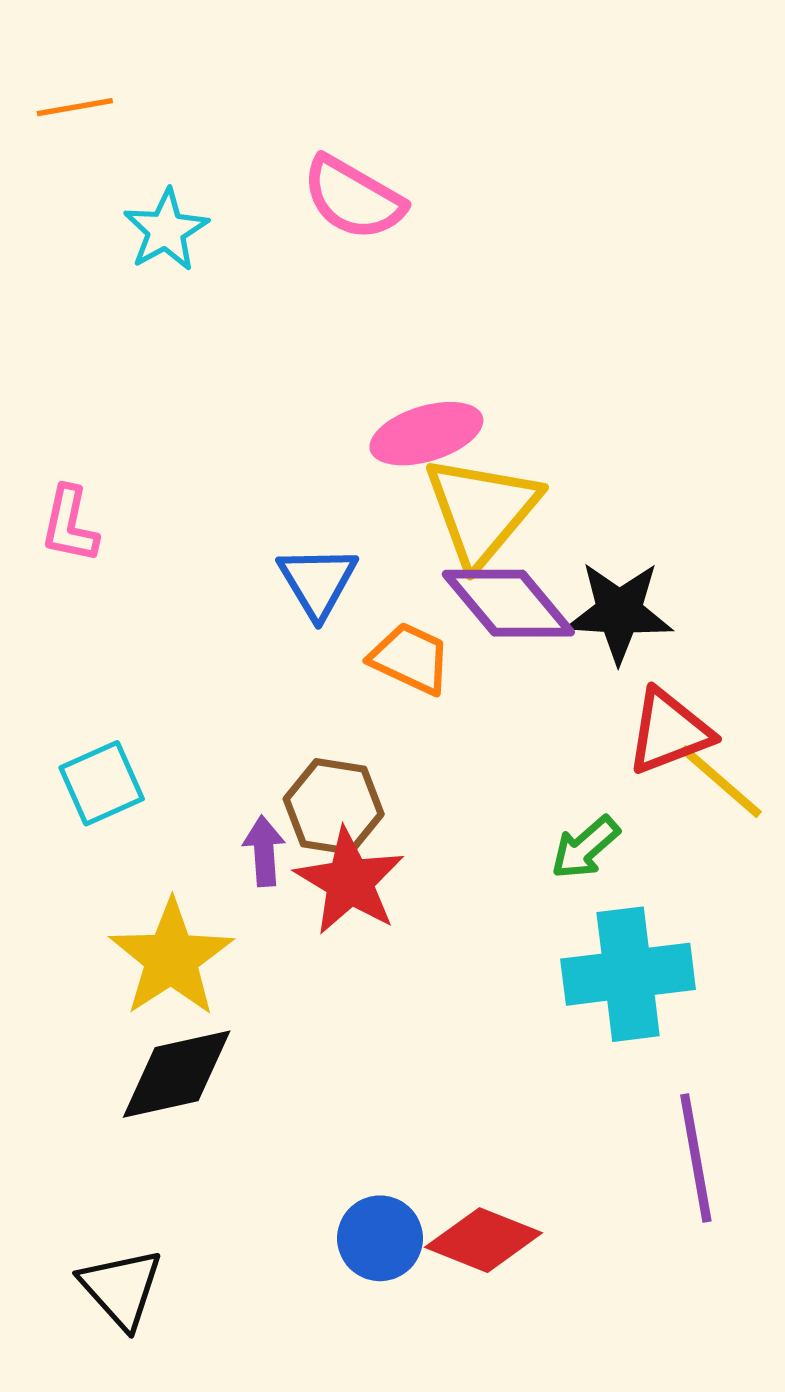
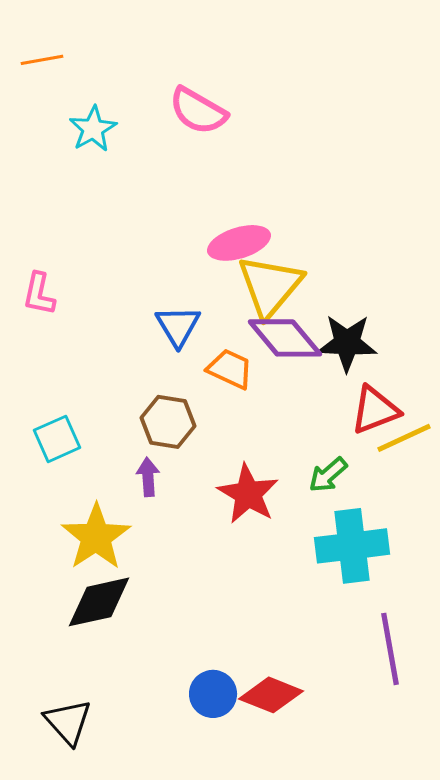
yellow line: (721, 782) -> (404, 438), turned -66
brown hexagon: (334, 807) -> (168, 422), moved
red star: (350, 881) -> (248, 494), moved

